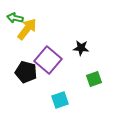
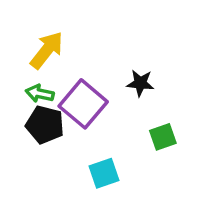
green arrow: (15, 18) -> (40, 93), moved

